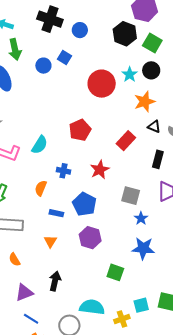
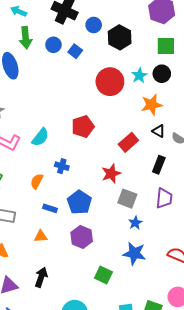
black hexagon: (125, 34) -> (120, 37), moved
green square: (152, 43) -> (166, 46), turned -36
blue circle: (43, 66) -> (53, 45), moved
red star: (100, 170) -> (111, 174), moved
orange triangle: (50, 241) -> (41, 236), turned 48

